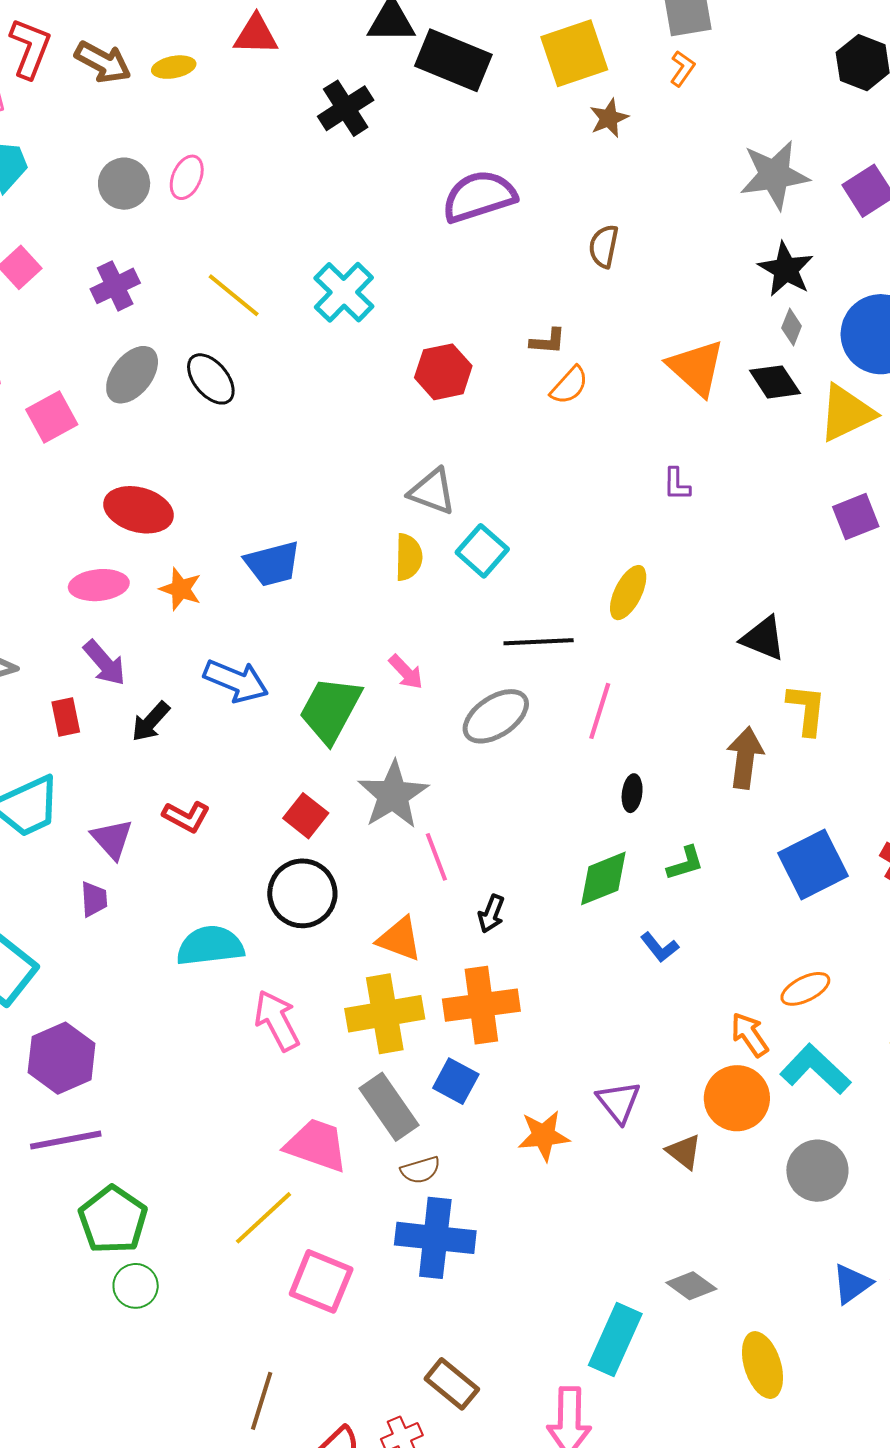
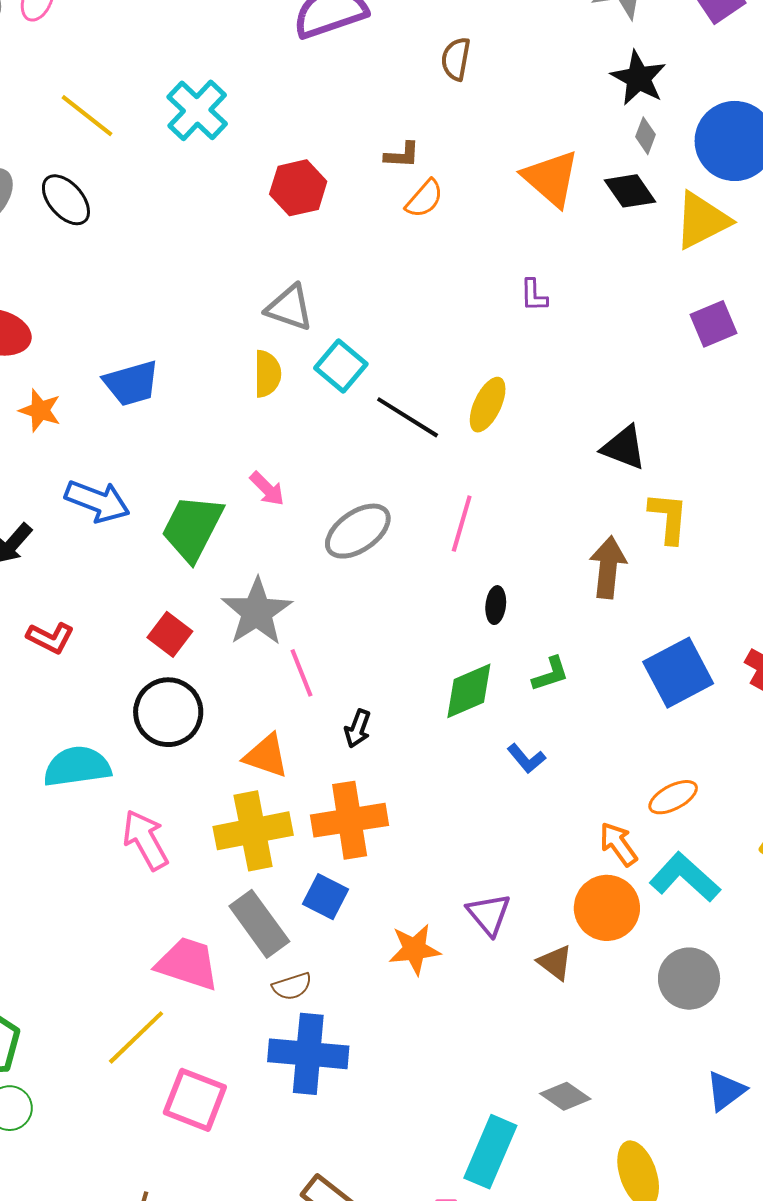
black line: (539, 642) -> (408, 417), moved, turned 36

